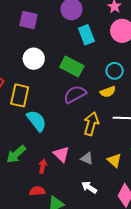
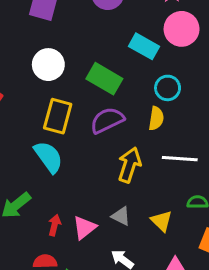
cyan rectangle: (86, 35) -> (144, 46), moved, turned -42
yellow semicircle: (108, 92) -> (156, 118), turned -63
yellow rectangle: (20, 95) -> (58, 116), moved
pink triangle: (61, 154) -> (84, 228), moved, turned 36

